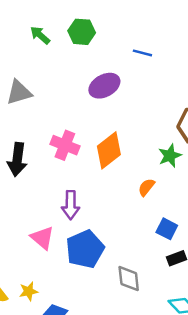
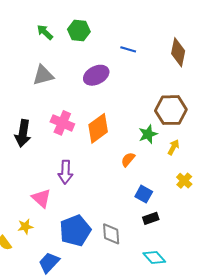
gray triangle: (19, 92) -> (43, 75), moved
blue pentagon: (85, 249) -> (75, 230), moved
yellow star: (29, 291) -> (25, 227), moved

